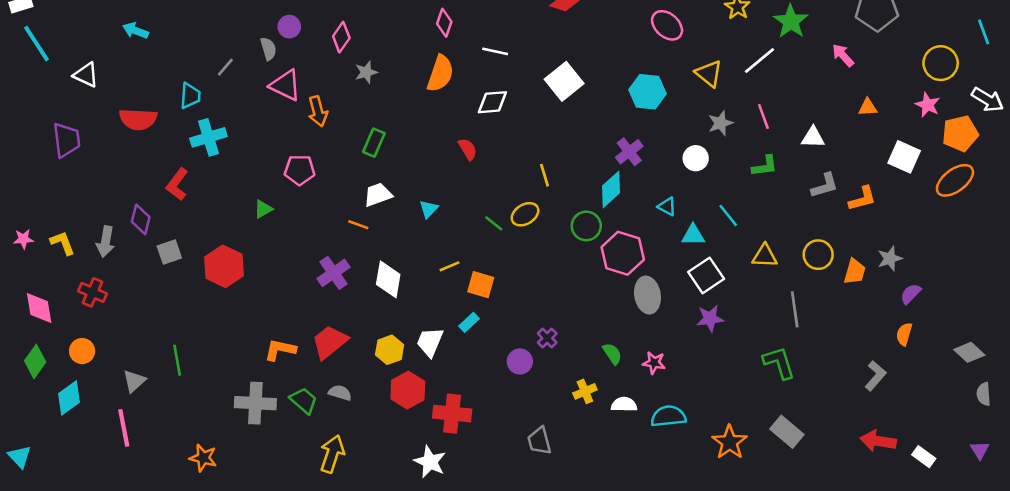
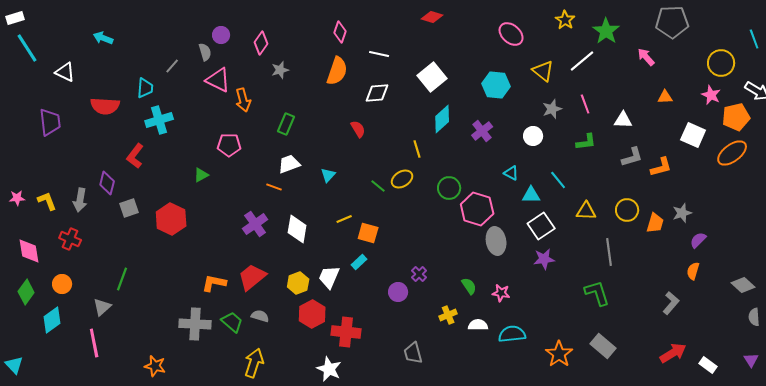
cyan diamond: (611, 189) -> (442, 119), moved
green line: (177, 360) -> (122, 279), moved, turned 30
red arrow: (878, 441) -> (673, 353), turned 140

